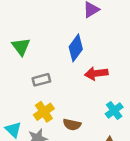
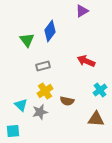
blue diamond: (76, 48) -> (50, 31), moved
red arrow: (96, 73) -> (86, 61), turned 30

